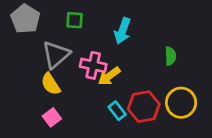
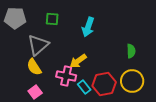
gray pentagon: (25, 19) -> (15, 18), turned -30
green semicircle: (170, 56) -> (131, 51), moved
pink cross: (93, 65) -> (66, 76), moved

